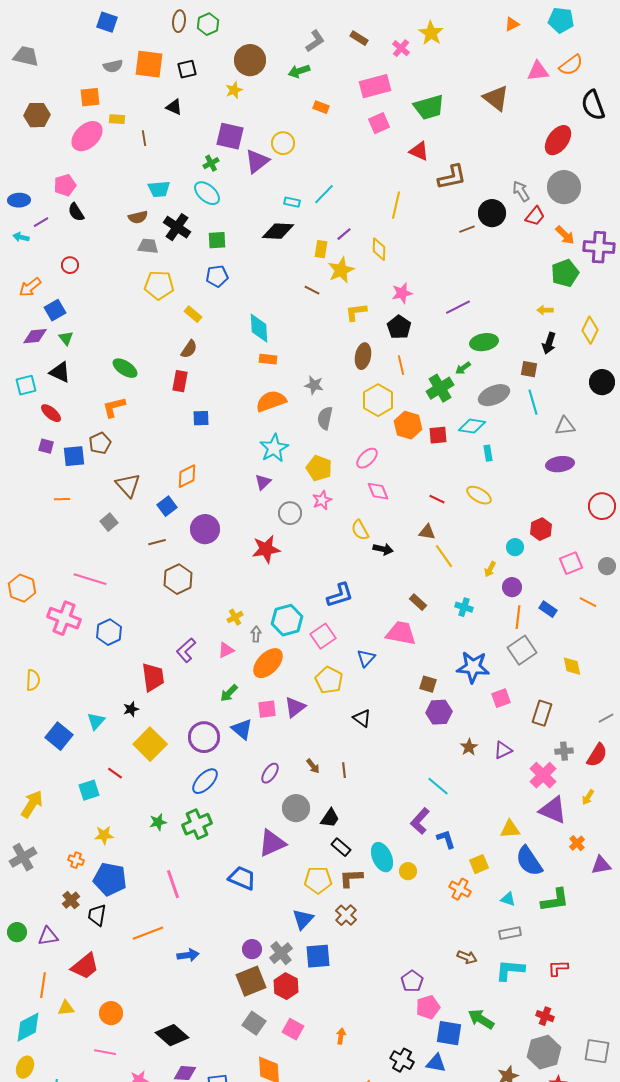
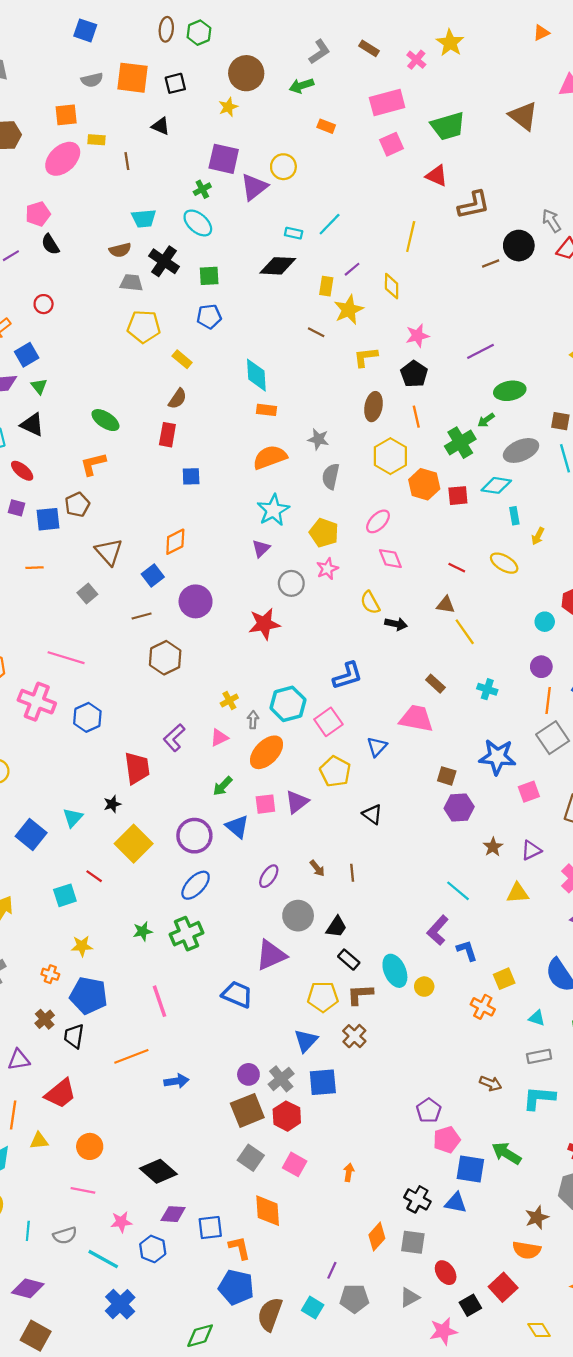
yellow arrow: (490, 569) -> (538, 536), moved
yellow triangle: (510, 829) -> (518, 893), moved

